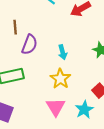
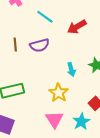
purple semicircle: (29, 45) -> (40, 45), moved, turned 54
cyan arrow: (63, 52) -> (71, 69), moved

